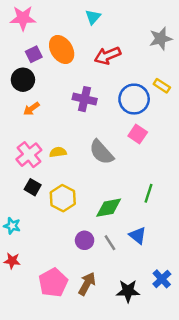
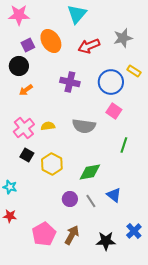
cyan triangle: (93, 17) -> (77, 14), size x1.5
gray star: (161, 39) -> (123, 38), moved
gray semicircle: (101, 152) -> (84, 126), turned -40
green line: (149, 193) -> (124, 145), moved

